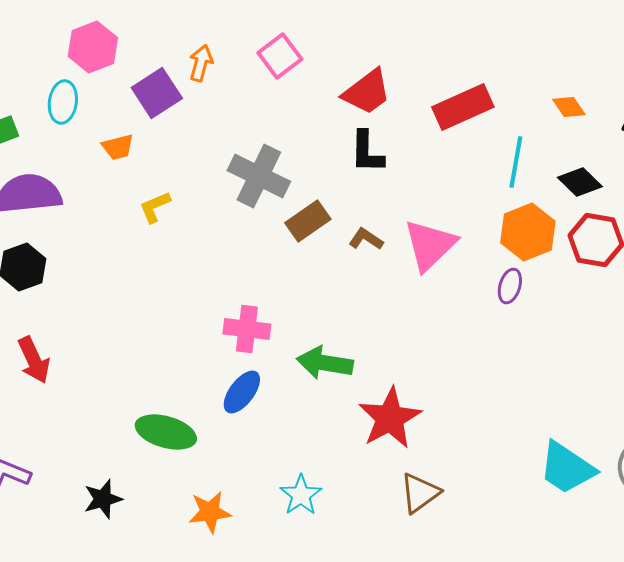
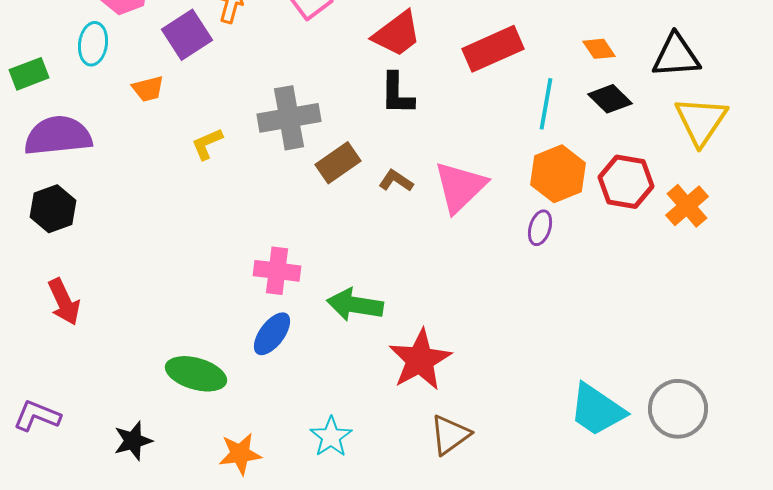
gray cross: (259, 176) -> (289, 118), turned -36
black diamond: (580, 182) -> (610, 99), moved
yellow L-shape: (155, 207) -> (207, 144), moved

